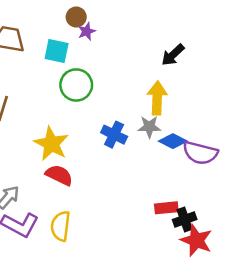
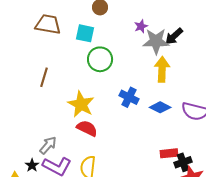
purple star: (87, 31) -> (141, 26), moved
gray star: (149, 127) -> (156, 41), moved, size x1.5
blue diamond: (173, 141) -> (160, 107), moved

